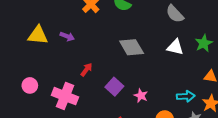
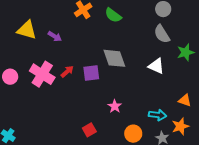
green star: (204, 43) -> (186, 52), moved
purple square: (114, 87) -> (91, 73), moved, turned 30
pink cross: (65, 96) -> (42, 74), moved

